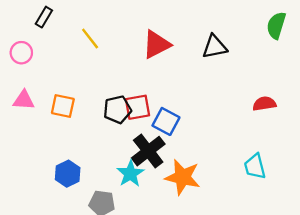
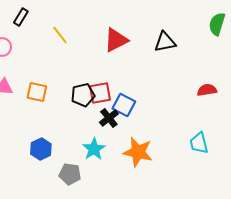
black cross: (148, 151) -> (109, 118), moved, size x0.7

